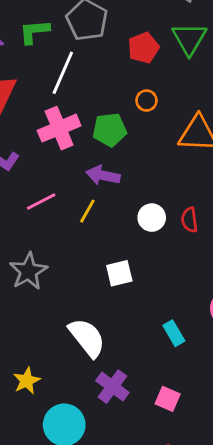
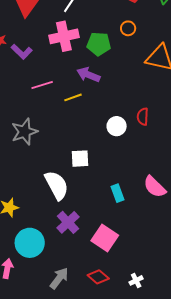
yellow line: (87, 211) -> (73, 97), turned 30
white circle: (152, 218) -> (117, 126), moved
white square: (119, 273) -> (80, 159), moved
pink square: (168, 399) -> (105, 238), size x1.5

